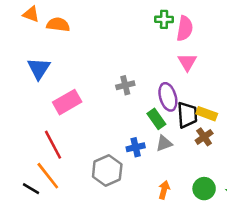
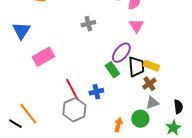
gray cross: (125, 85) -> (88, 24), moved
purple ellipse: (168, 97) -> (121, 53), turned 55
gray triangle: (164, 143) -> (152, 103), moved
red line: (53, 145) -> (72, 90), moved
green circle: (204, 189) -> (140, 119), moved

